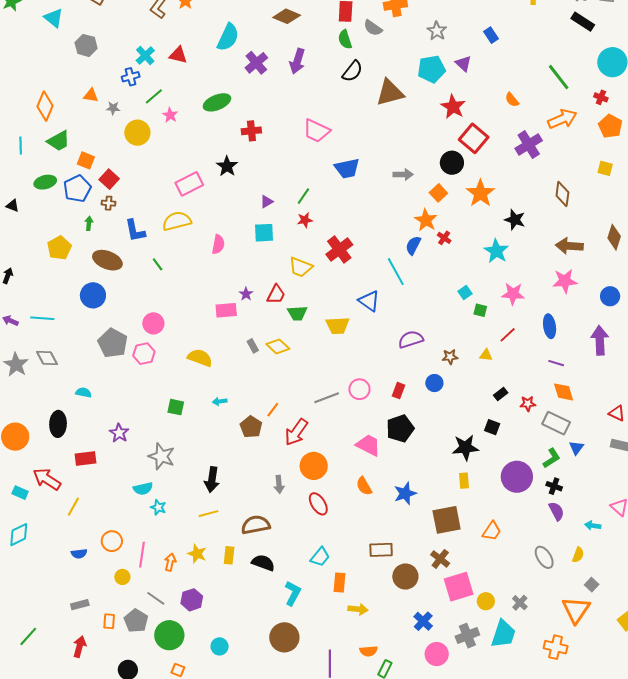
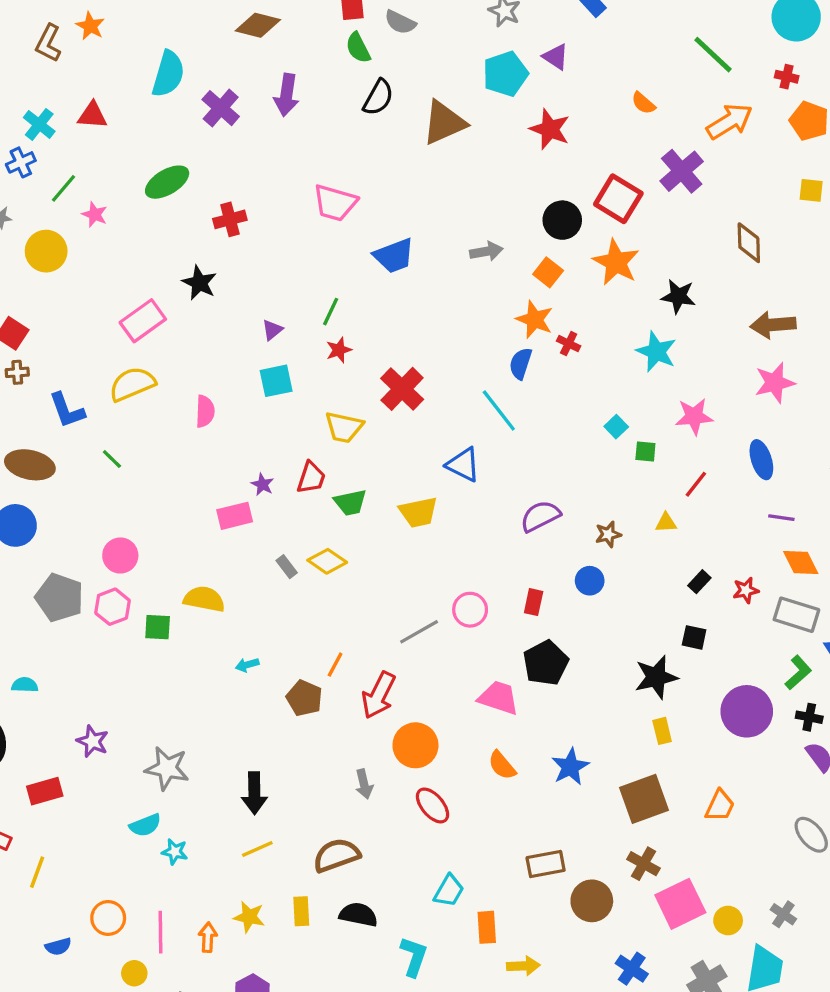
red square: (474, 138) -> (618, 199), moved
green square: (176, 407) -> (158, 627), moved

